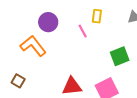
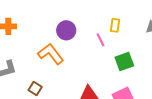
green square: (120, 56) -> (124, 61), moved

